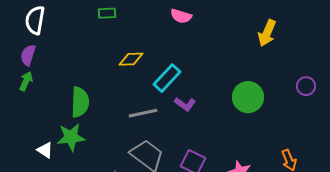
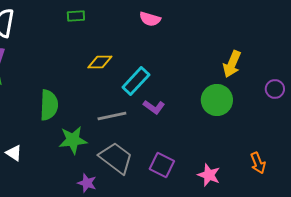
yellow arrow: (267, 33) -> (232, 64), moved
green star: (71, 137) -> (73, 140), moved

